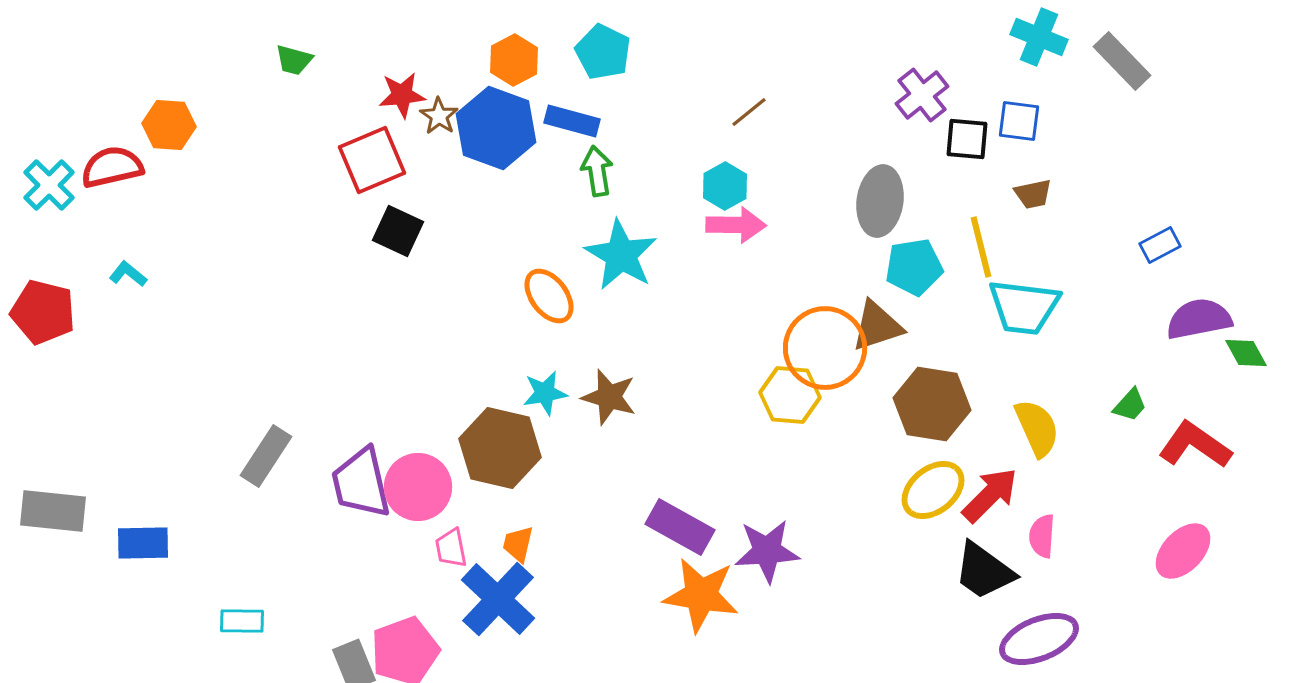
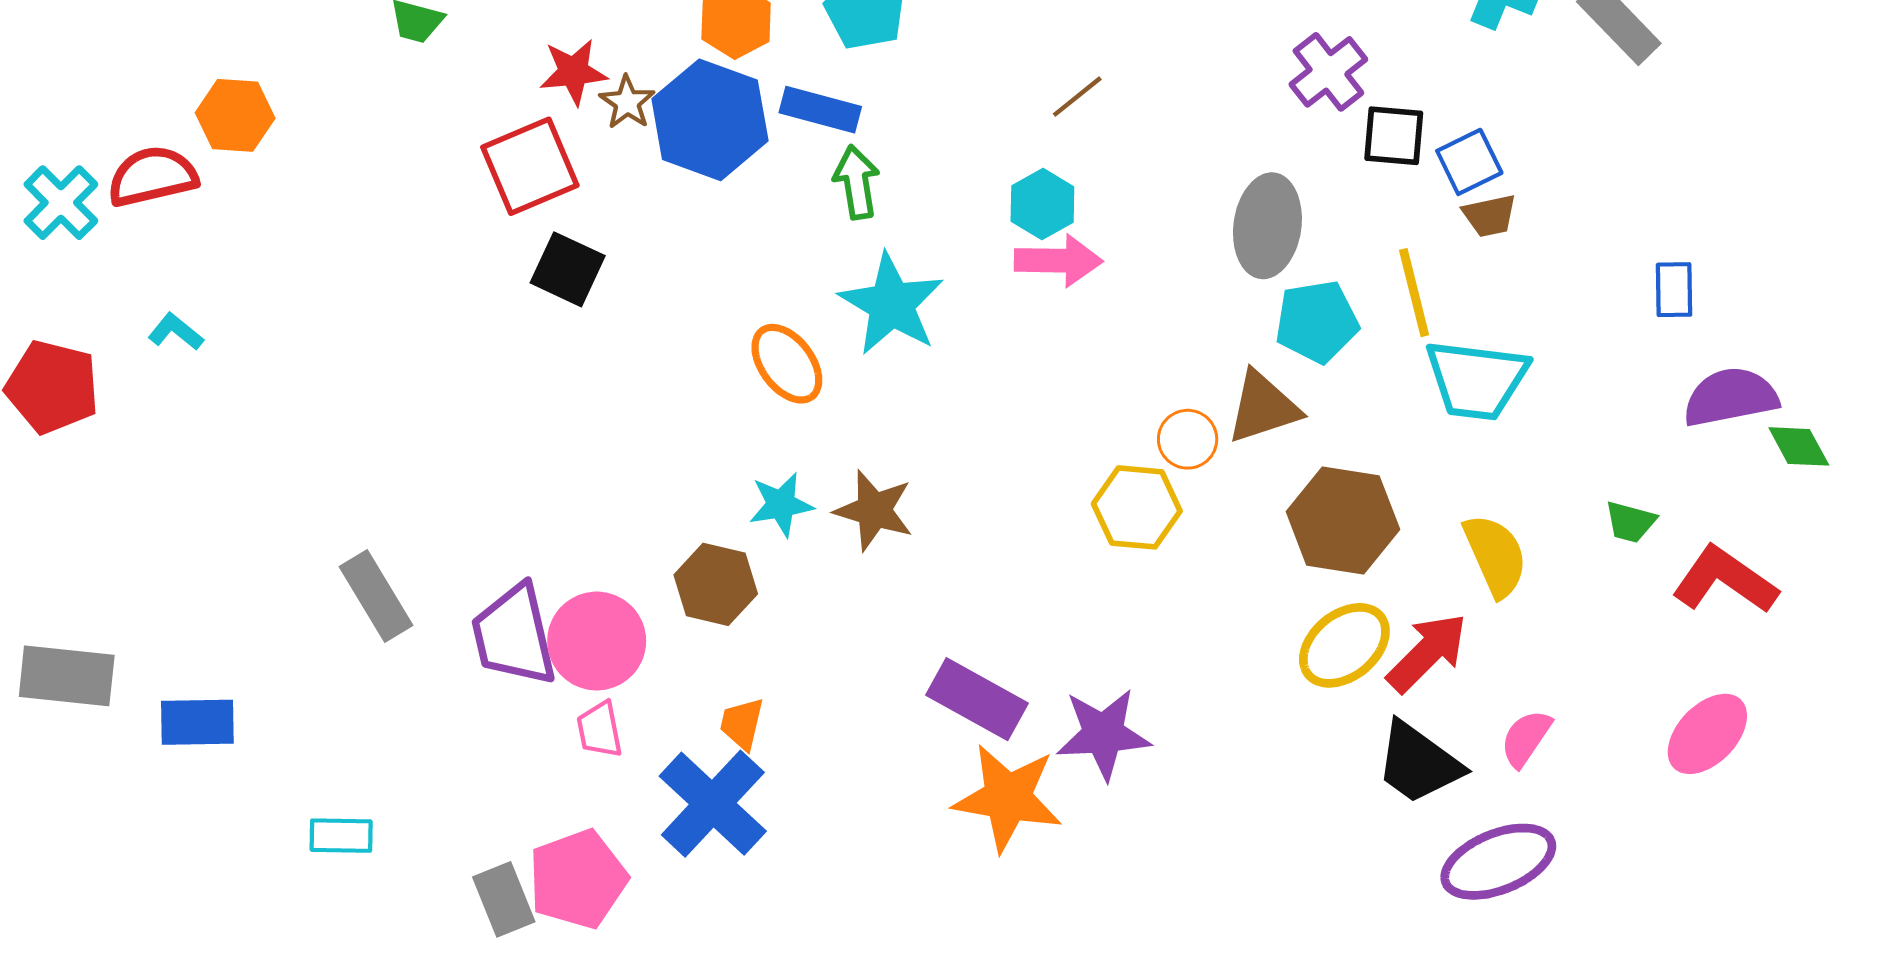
blue square: (1019, 121) -> (1469, 162), moved, turned -33
blue rectangle: (1160, 245) -> (1674, 290), turned -63
orange circle: (825, 348) -> (1188, 439), size x0.5
green trapezoid: (1130, 405) -> (1630, 522), turned 63
brown hexagon: (500, 448) -> (716, 584), size x0.7
gray rectangle: (266, 456) -> (376, 596), turned -64
pink semicircle: (1042, 536) -> (1526, 738), moved, turned 30
pink trapezoid: (451, 548) -> (600, 730), moved

